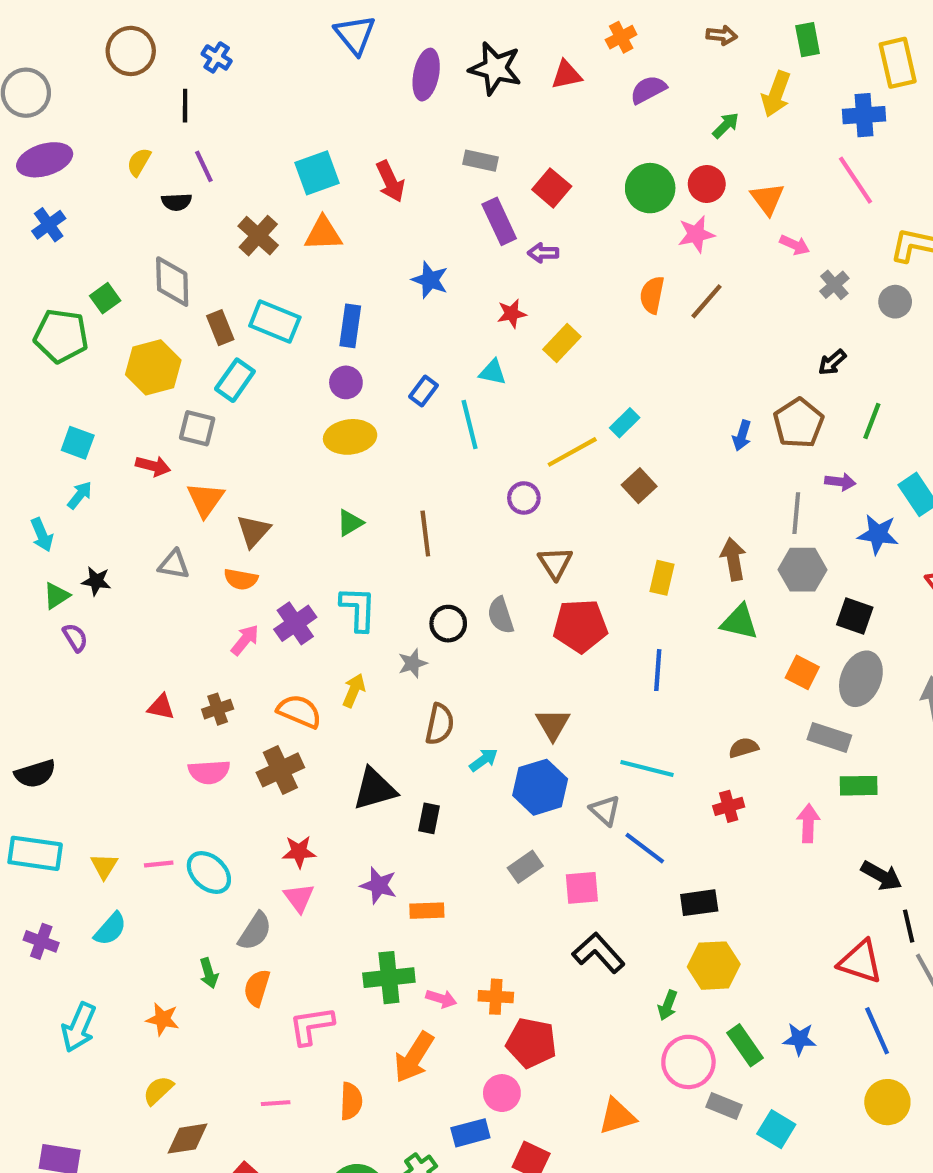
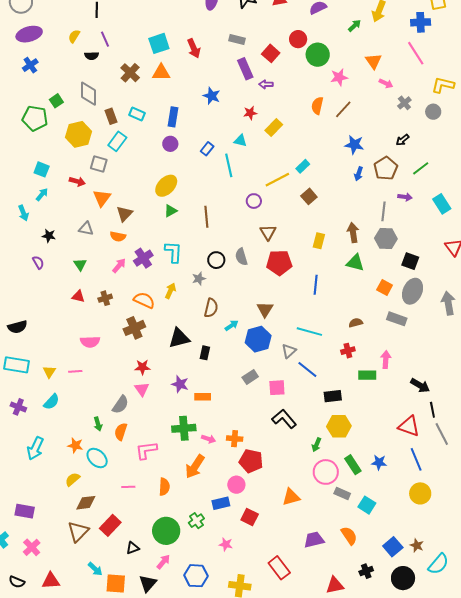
red circle: (707, 184) -> (298, 39), moved
cyan rectangle: (275, 322) -> (137, 114), size x0.7
green line: (872, 421) -> (421, 168), turned 30
yellow ellipse: (350, 437) -> (166, 186), moved, turned -40
blue star: (878, 534) -> (354, 145), moved
green triangle: (56, 596) -> (80, 264), moved, turned -32
pink semicircle: (209, 772) -> (90, 342), moved
green rectangle: (859, 786) -> (367, 375), moved
gray triangle: (605, 810) -> (289, 351), turned 35
cyan ellipse: (209, 873) -> (97, 458), moved

